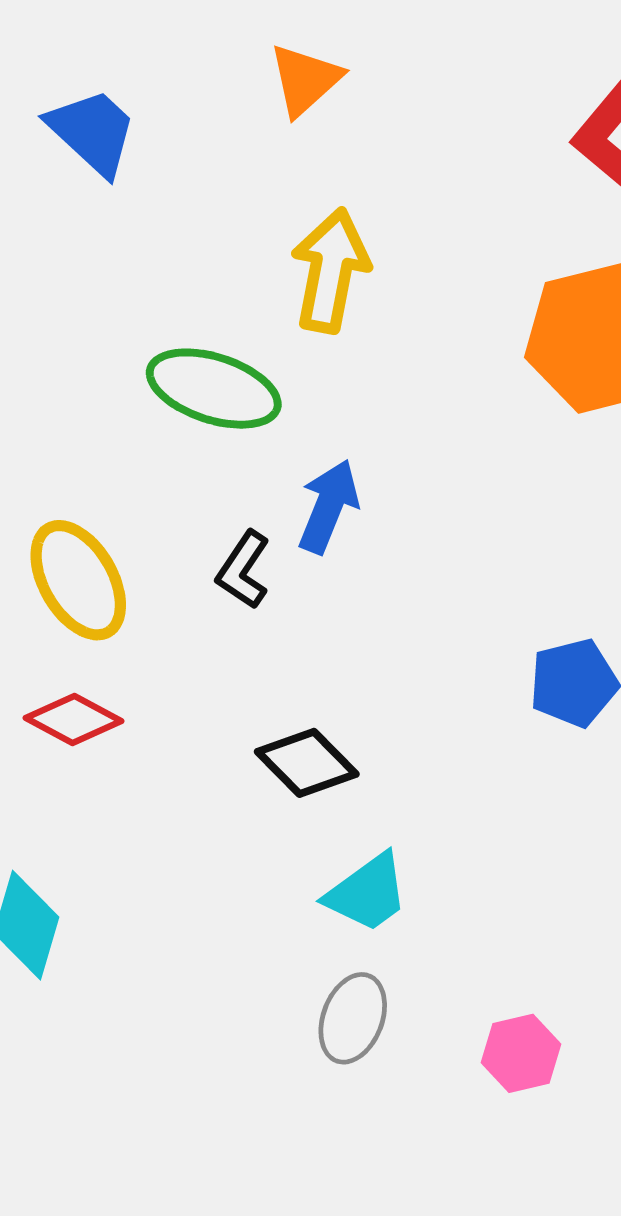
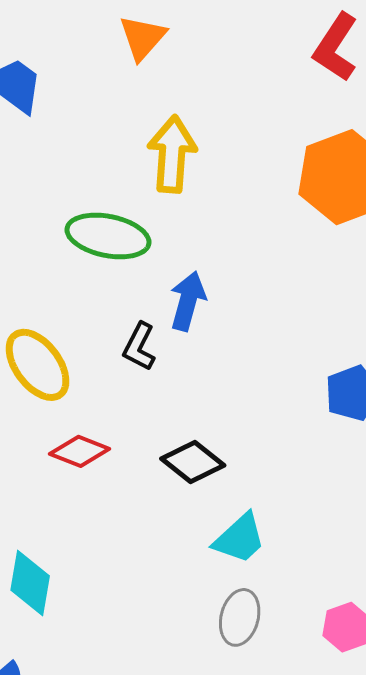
red diamond: (73, 720) -> (80, 451), moved

